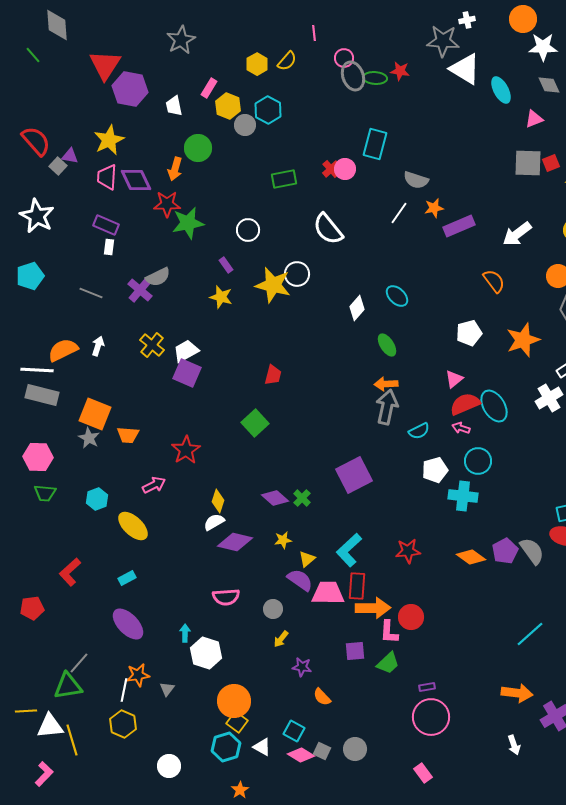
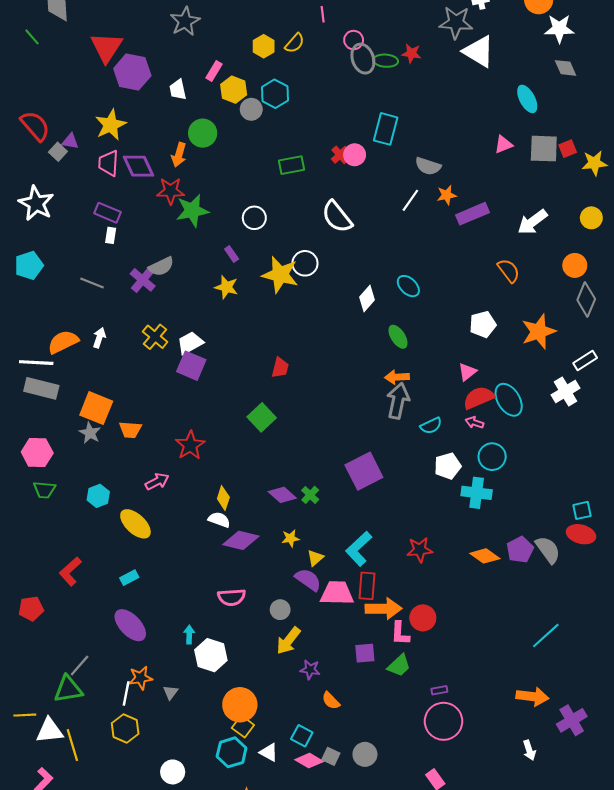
cyan ellipse: (501, 90) -> (527, 99), moved
pink triangle: (534, 119) -> (503, 144), moved
white semicircle: (214, 522) -> (219, 520), turned 50
yellow arrow: (281, 639) -> (288, 641), size x1.6

